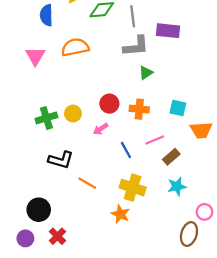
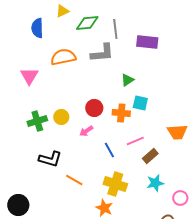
gray L-shape: (136, 46) -> (102, 53), moved
pink triangle: (35, 56) -> (29, 76), moved
cyan square: (178, 108) -> (140, 103), moved
black circle: (39, 210) -> (18, 205), moved
pink circle: (204, 212) -> (180, 198), moved

